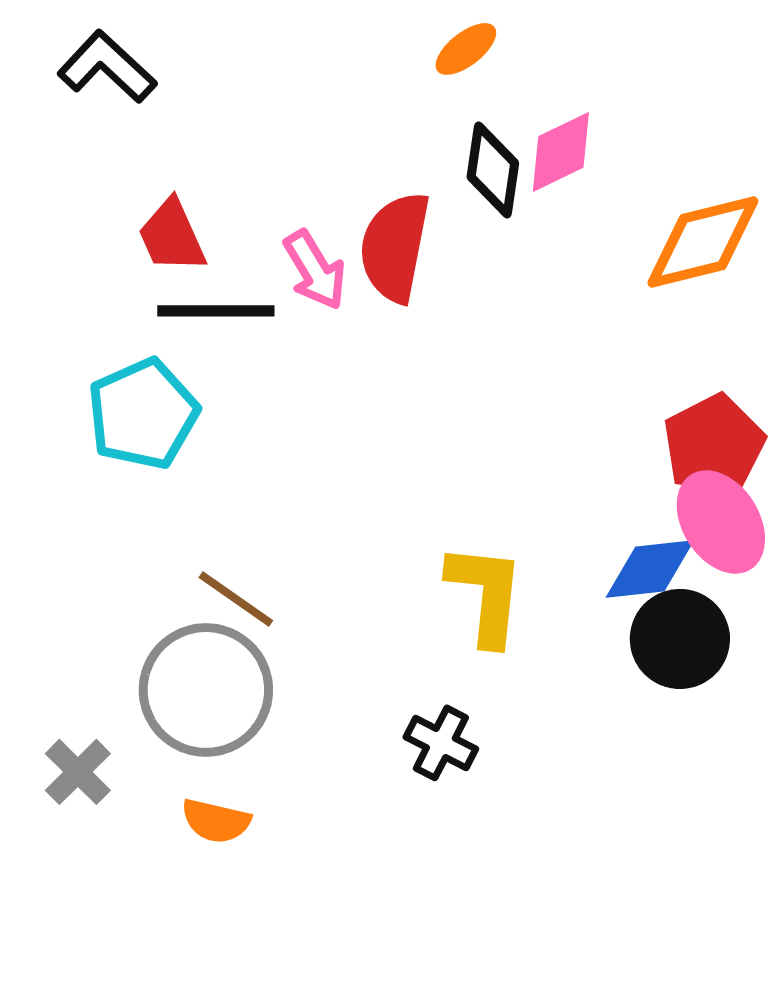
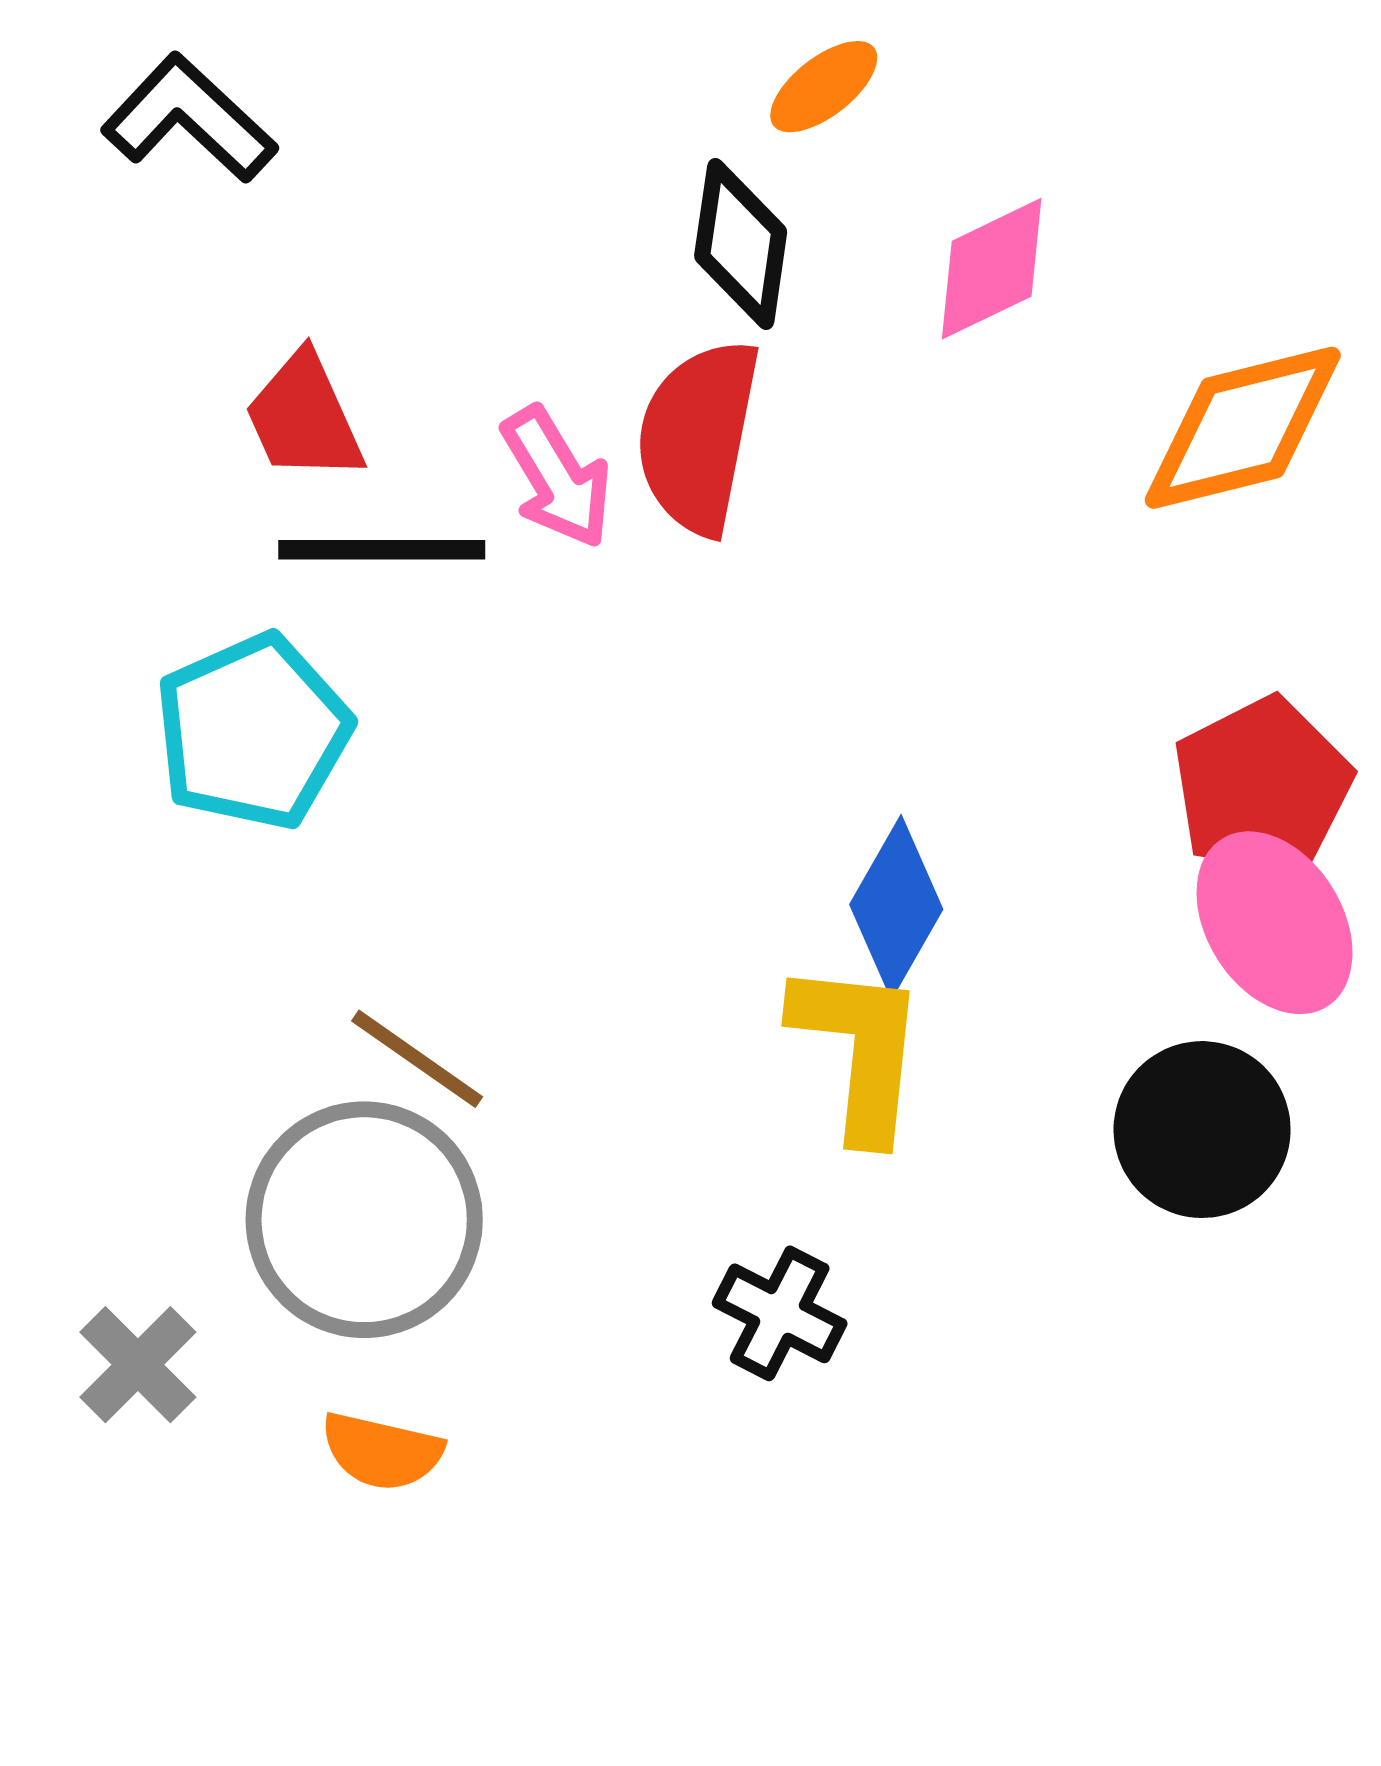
black diamond: (493, 170) -> (741, 244), moved
blue diamond: (650, 569) -> (896, 907), moved, turned -54

